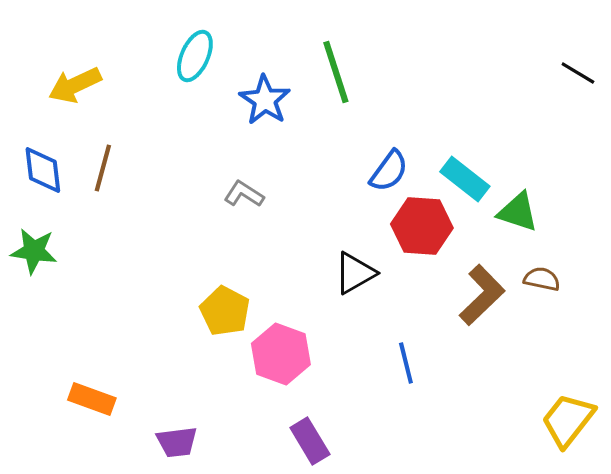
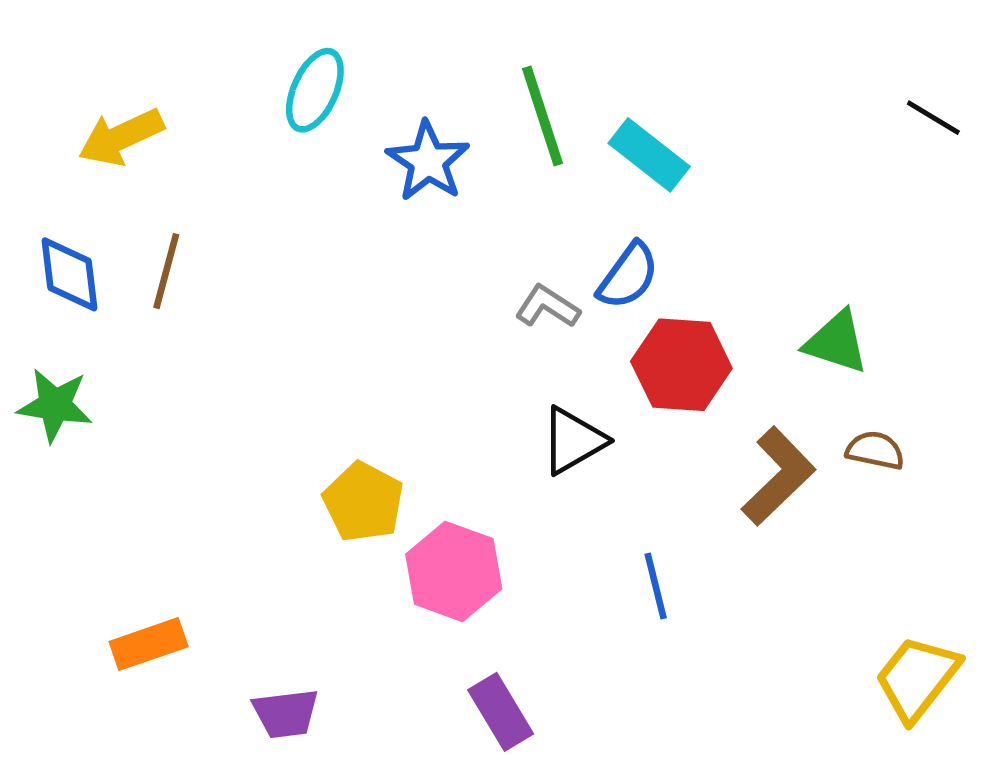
cyan rectangle: (465, 179) -> (649, 155), moved
gray L-shape: (244, 194) -> (547, 307), moved
orange rectangle: (92, 399) -> (149, 644), turned -39

